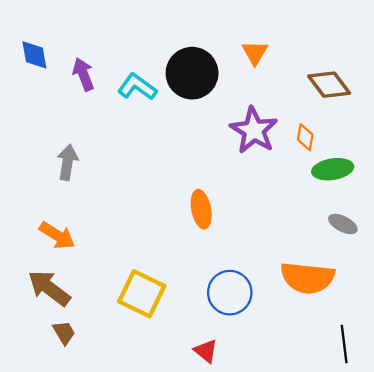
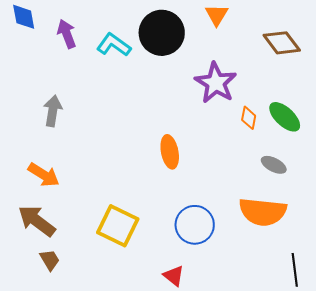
orange diamond: (305, 137) -> (249, 118), moved
green ellipse: (333, 169) -> (285, 117), turned 52
gray ellipse: (343, 224) -> (274, 165), moved

